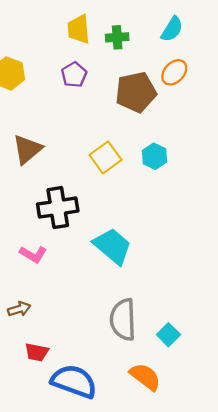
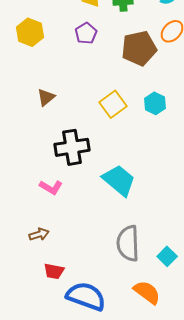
brown triangle: (27, 149) -> (46, 97), size x0.7

